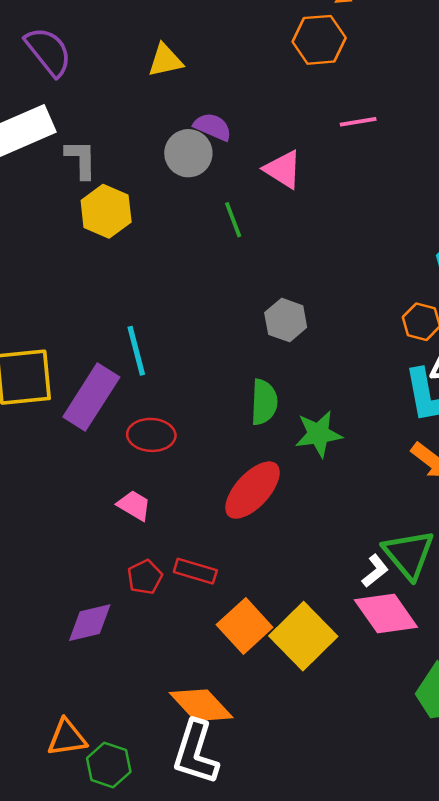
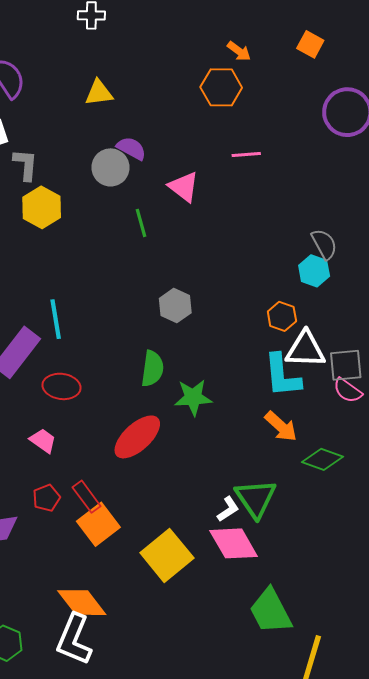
red rectangle: (195, 571) -> (87, 497), turned 32
orange square: (245, 626) -> (98, 524), moved

